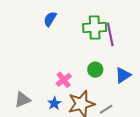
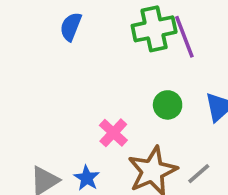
blue star: (54, 103) -> (87, 178), moved

